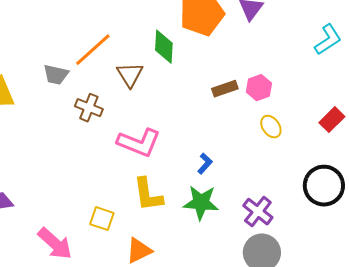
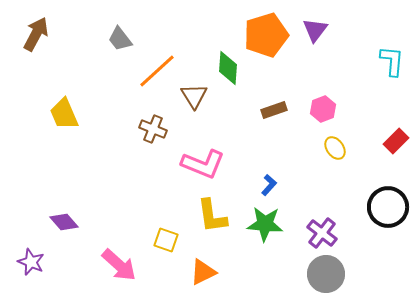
cyan L-shape: (328, 40) -> (392, 61), turned -52
gray trapezoid: (56, 75) -> (120, 39), moved, turned 40
brown rectangle: (225, 89) -> (274, 110), moved

